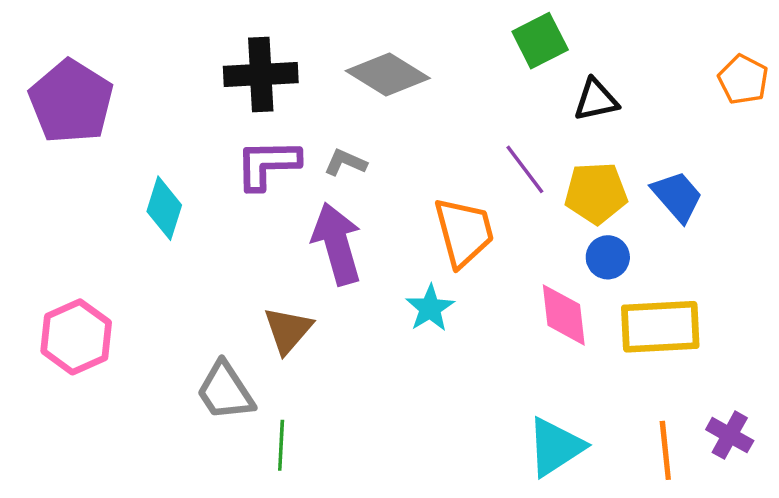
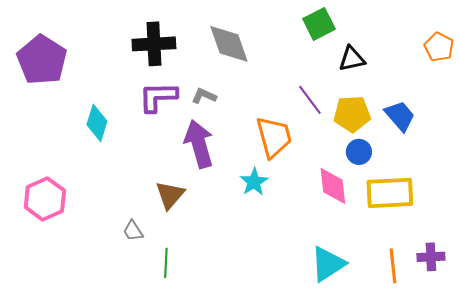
gray diamond: (388, 74) -> (229, 44), turned 39
gray trapezoid: (225, 391) -> (133, 231), size x0.6
purple cross: (730, 435) -> (431, 257), turned -32

